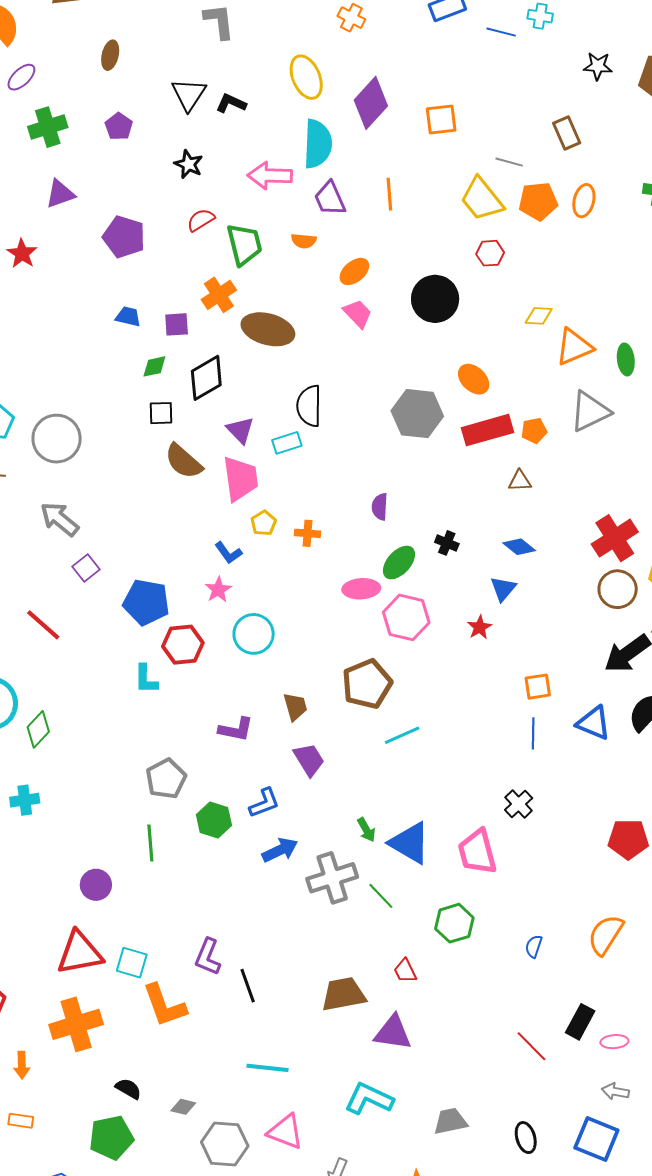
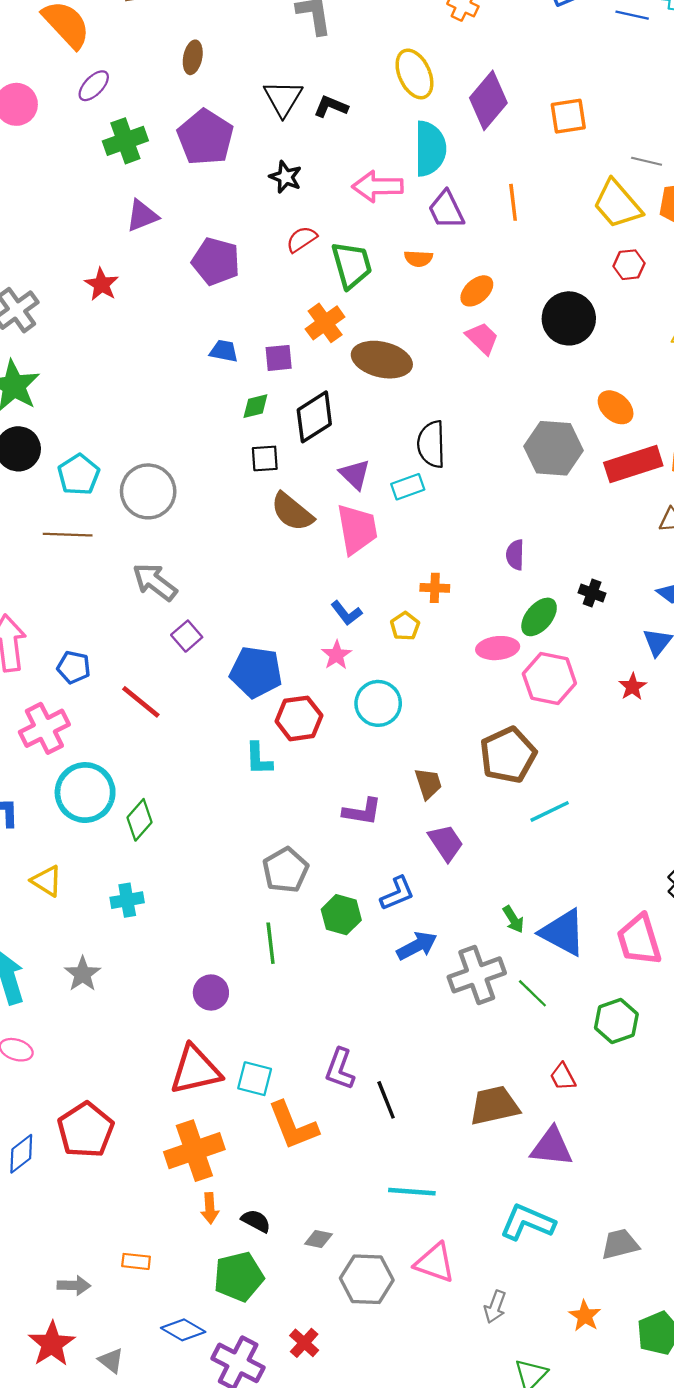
purple pentagon: (119, 126) -> (205, 137), size x1.8
yellow pentagon: (264, 523) -> (405, 626), moved
orange arrow: (22, 1065) -> (210, 1208), moved

